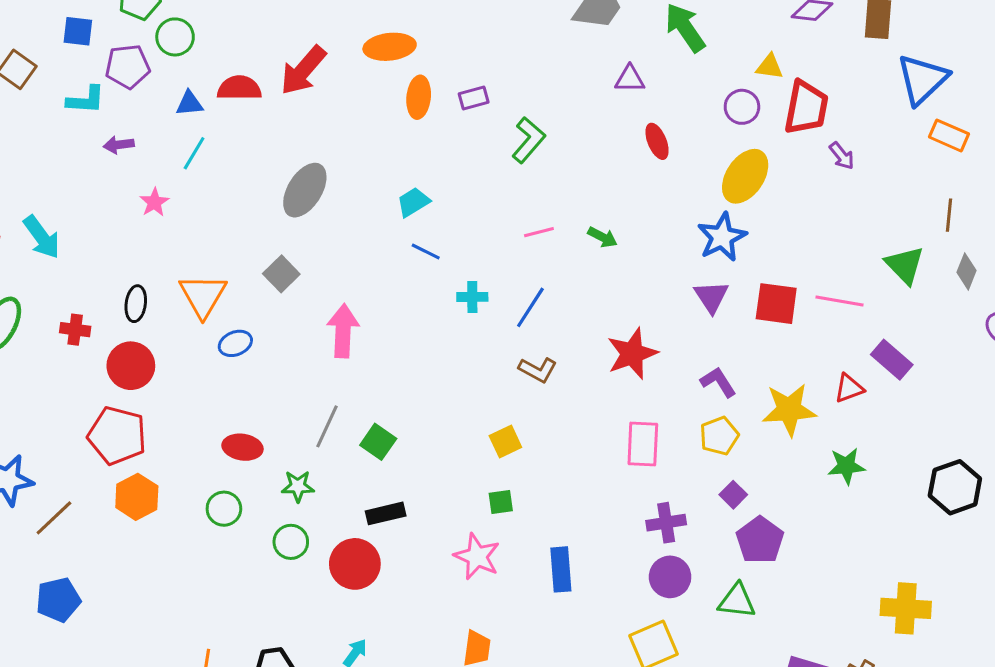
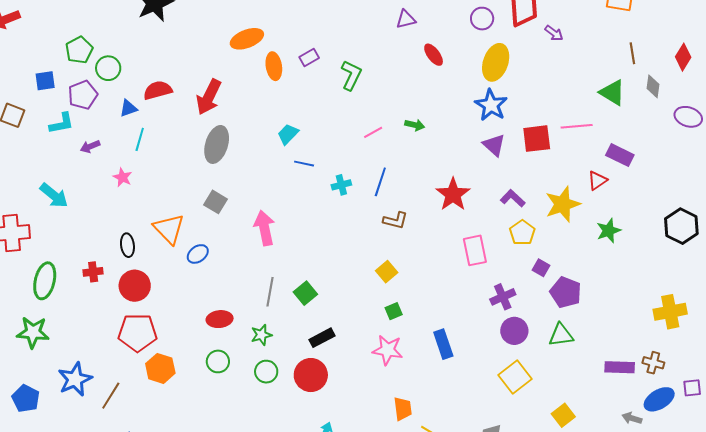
red arrow: (303, 70) -> (209, 97), moved
cyan arrow: (42, 237) -> (54, 195), moved
green square: (378, 442) -> (305, 293), turned 30

